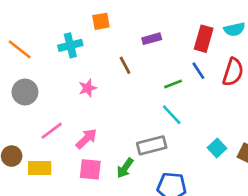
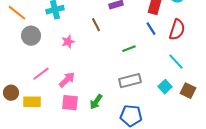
green line: (173, 84) -> (129, 49), moved
gray circle: (25, 92) -> (31, 36), moved
cyan line: (172, 115) -> (176, 62), moved
gray rectangle: (152, 145) -> (130, 81), moved

